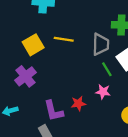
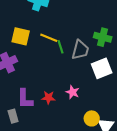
yellow square: (33, 45) -> (21, 36), turned 30
green line: (107, 69) -> (61, 47), moved

